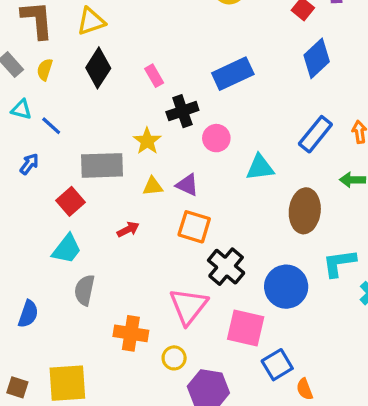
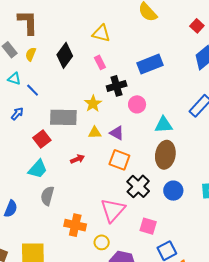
yellow triangle: (91, 21) -> (101, 33), moved, turned 30
brown ellipse: (305, 211) -> (165, 155), moved
blue circle: (286, 287) -> (173, 191), moved, size x0.7
pink square: (246, 328) -> (148, 226), size x0.7

